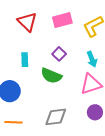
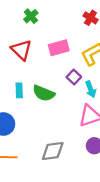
purple square: (59, 54) -> (74, 77), moved
green semicircle: (51, 76) -> (44, 93), moved

